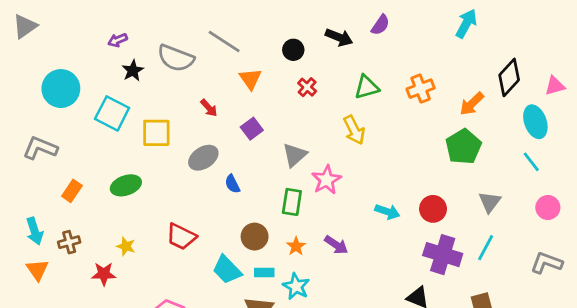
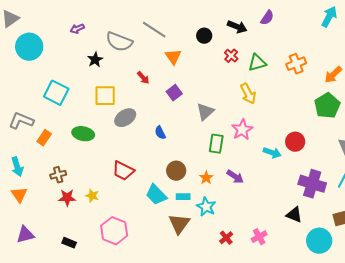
black star: (133, 71) -> (95, 60), moved
red cross: (307, 87) -> (231, 56), moved
cyan circle: (61, 89) -> (29, 47), moved
cyan square: (112, 113) -> (56, 93), moved
gray L-shape: (40, 148) -> (21, 121), moved
gray ellipse: (203, 158) -> (125, 118), moved
pink star: (326, 180) -> (242, 130), moved
green ellipse: (126, 185) -> (83, 134), turned 30
green rectangle: (292, 202) -> (216, 144), moved
red circle: (433, 209) -> (295, 142), moved
brown cross: (69, 242) -> (58, 175), moved
yellow star: (126, 246) -> (92, 196), moved

